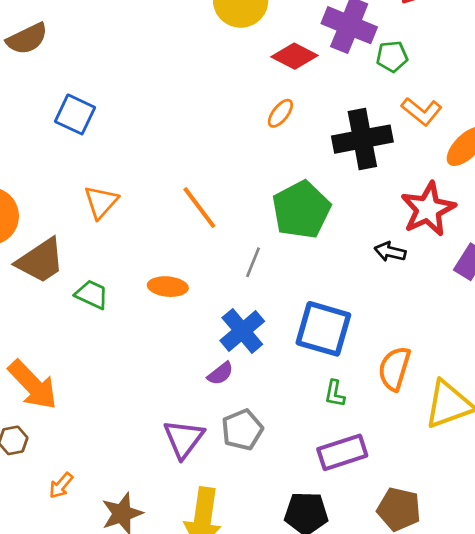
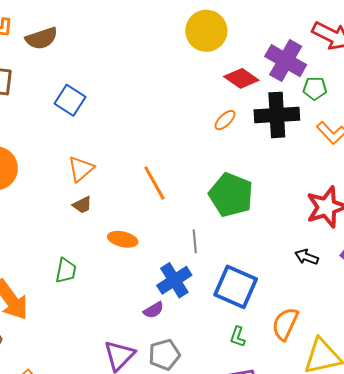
black cross: (362, 139) -> (277, 115), moved
green pentagon: (301, 210) -> (231, 195), turned -30
black arrow: (390, 252) -> (307, 257), moved
brown trapezoid: (40, 261) -> (82, 205), moved, size x0.5
gray line: (253, 262) -> (195, 241), moved, turned -35
green trapezoid: (92, 294) -> (66, 271), moved, turned 68

